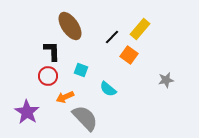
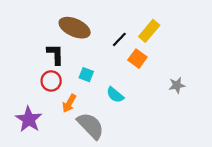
brown ellipse: (70, 26) -> (75, 28), turned -32
orange arrow: (65, 97) -> (69, 103), turned -36

